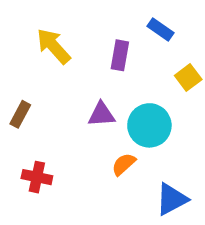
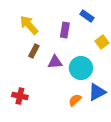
brown rectangle: (20, 114) -> (34, 51), moved
orange semicircle: (124, 164) -> (75, 100), moved
blue triangle: (172, 199) -> (97, 92), moved

